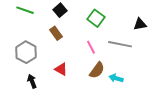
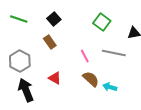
green square: (96, 18) -> (102, 22), moved
brown semicircle: (97, 70) -> (91, 79), turned -84
black arrow: (32, 81) -> (26, 90), size x1.6

